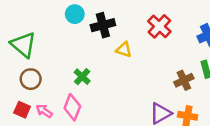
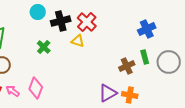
red cross: (159, 26) -> (87, 22), moved
green cross: (82, 77) -> (44, 47), moved

